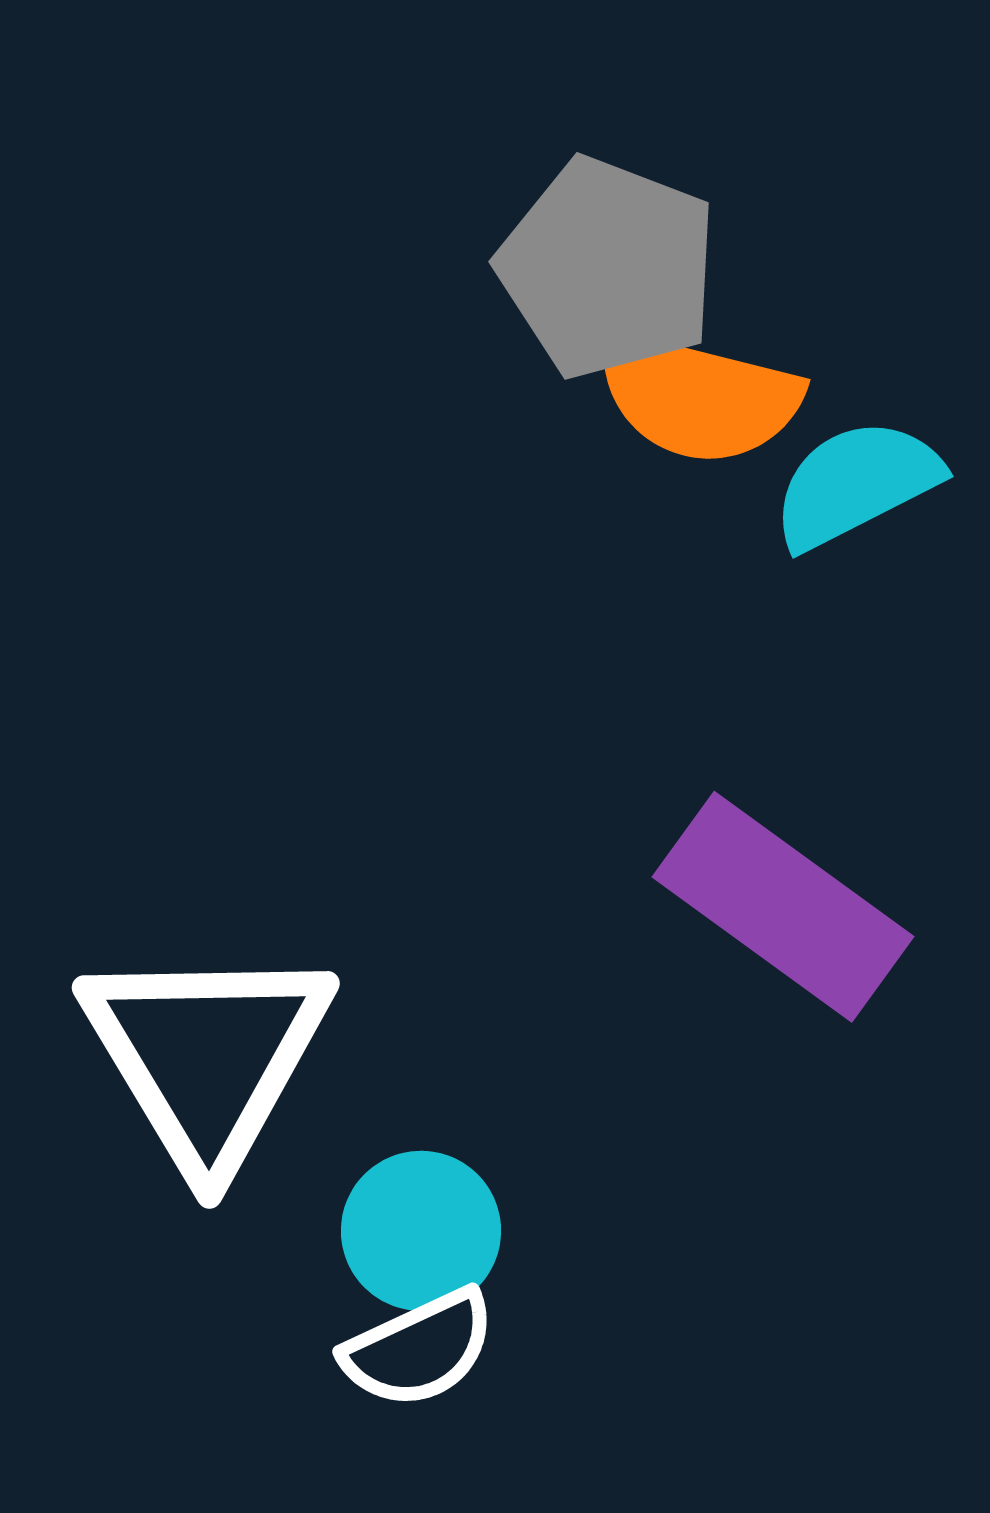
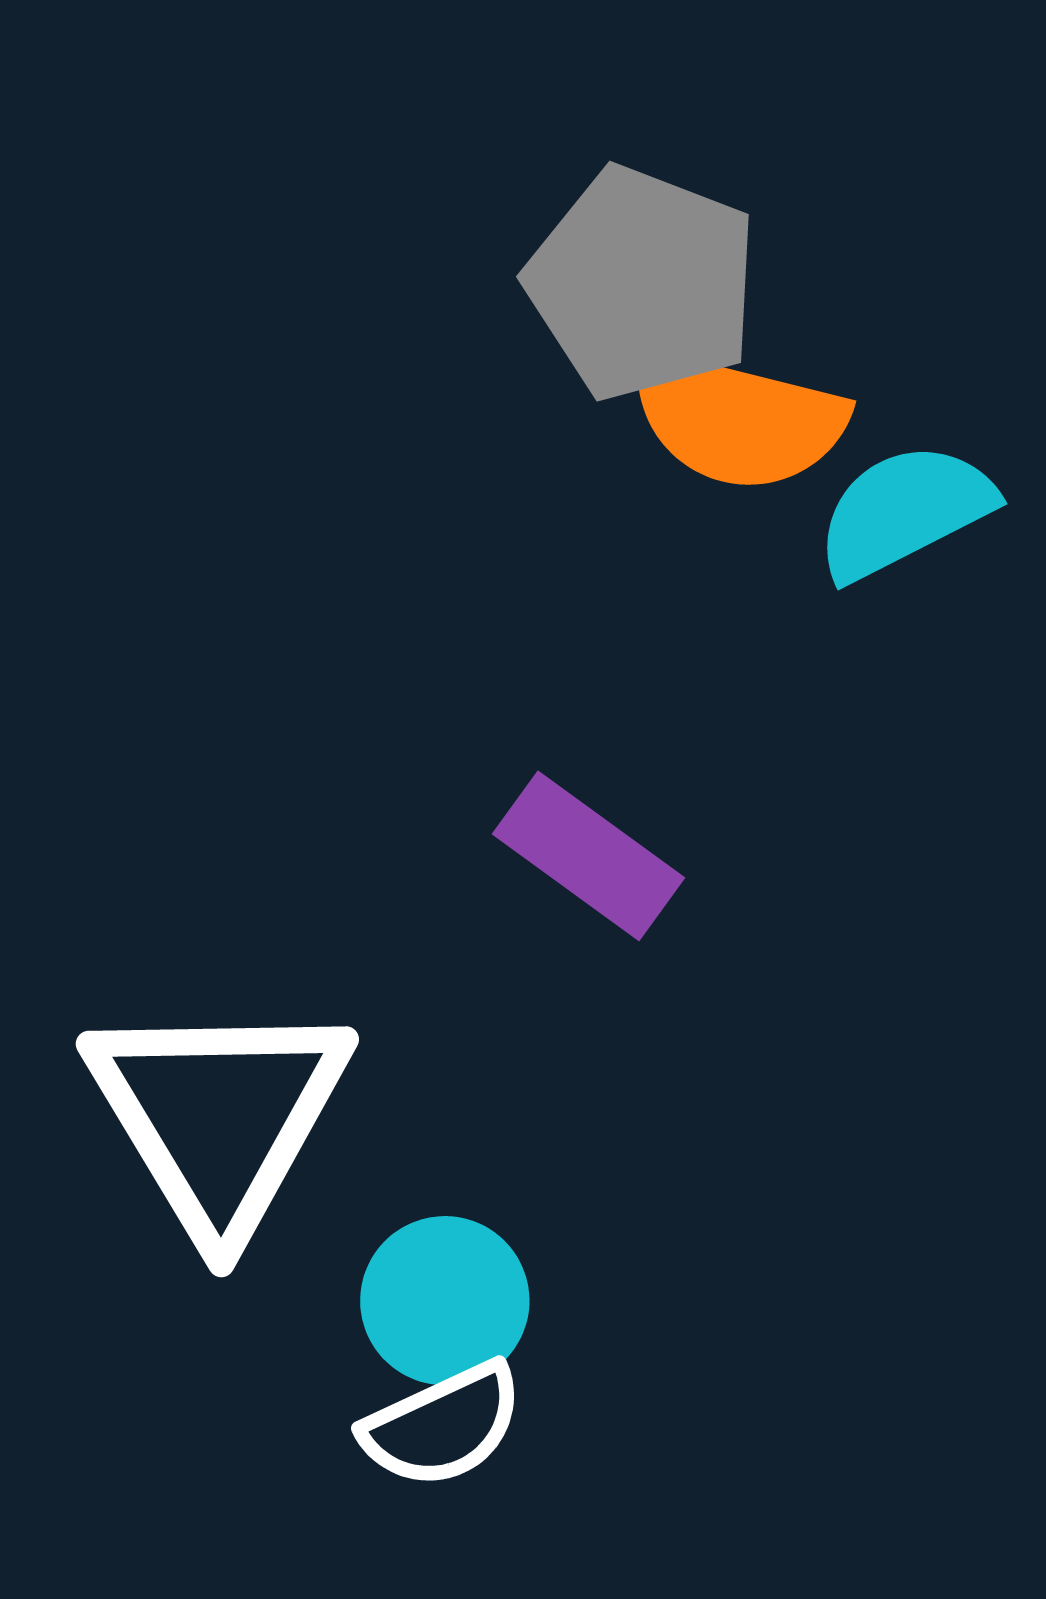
purple rectangle: (783, 907) -> (589, 856), moved, size x0.7

